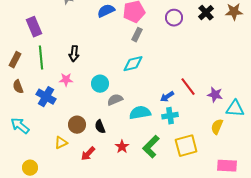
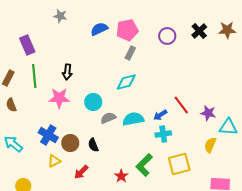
pink star: (66, 80) -> (59, 98), size x1.5
blue cross: (46, 97) -> (48, 135), moved
cyan semicircle: (140, 113) -> (133, 119), moved
red star: (122, 147) -> (121, 176), moved

